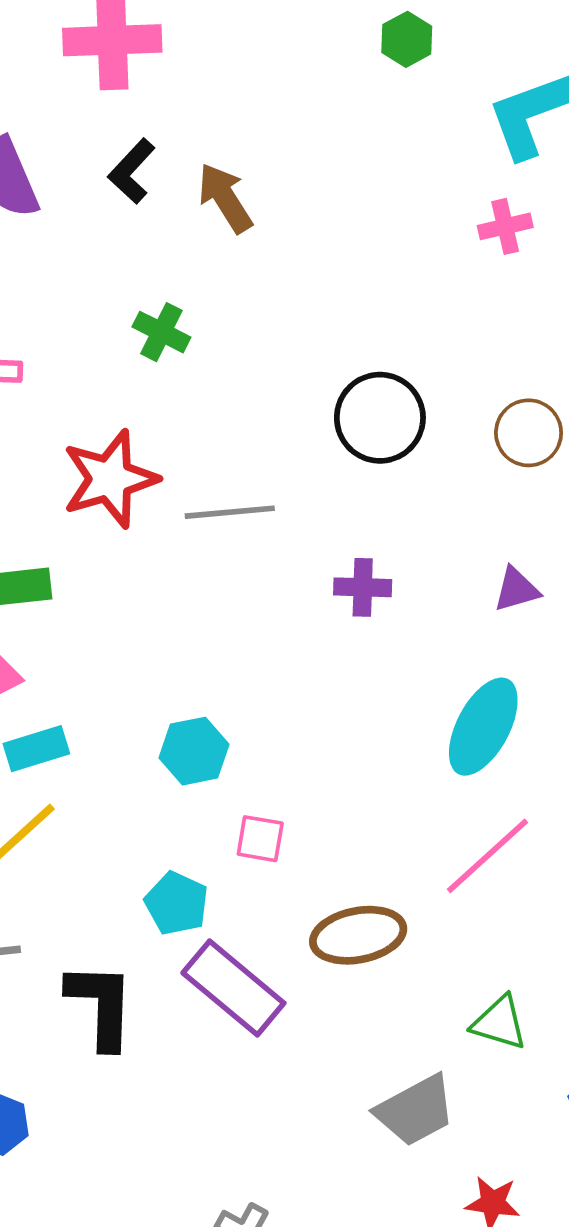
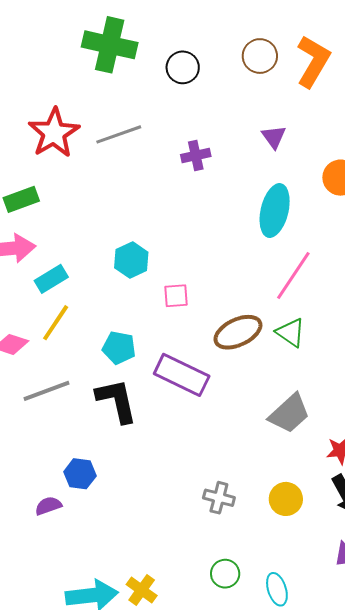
green cross: (161, 332) -> (110, 45), moved, size x1.8
black circle: (380, 418) -> (183, 67), size x0.7
purple triangle: (516, 589) -> (274, 137), turned -36
cyan pentagon: (177, 903) -> (119, 348), moved
green triangle: (499, 1023) -> (291, 332), moved, turned 32

